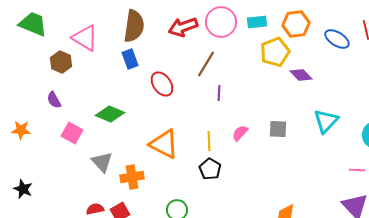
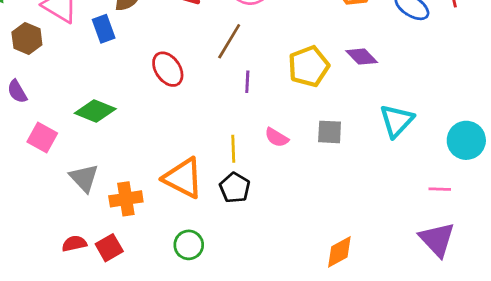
yellow pentagon: (275, 52) -> (309, 66), moved
blue rectangle: (130, 59) -> (104, 29), moved
pink semicircle: (240, 133) -> (277, 138), turned -102
orange triangle: (164, 144) -> (183, 178), moved

